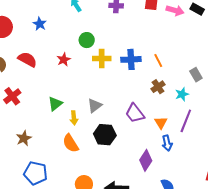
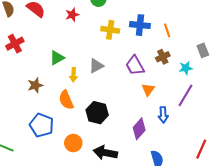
yellow cross: (102, 59) -> (110, 30), moved
purple trapezoid: (135, 113) -> (135, 66), moved
orange triangle: (161, 123) -> (148, 90), moved
black hexagon: (105, 135) -> (97, 113), moved
brown star: (24, 138) -> (35, 85), moved
blue pentagon: (36, 173) -> (42, 125), moved

